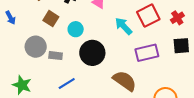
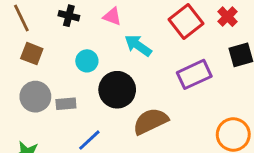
brown square: (51, 19) -> (32, 54), moved
cyan arrow: (124, 26) -> (138, 45), moved
brown semicircle: (125, 81) -> (150, 121), moved, turned -50

